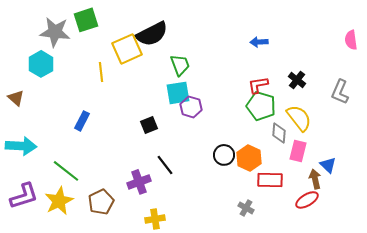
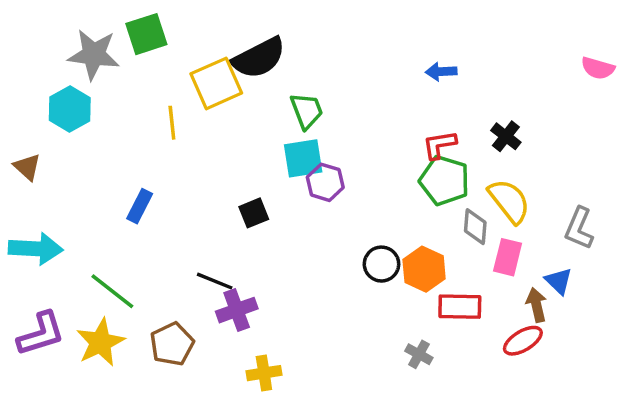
pink semicircle: (351, 40) -> (598, 68), turned -66
gray L-shape: (340, 92) -> (579, 228), moved
black line: (165, 165) -> (215, 281), moved, turned -30

